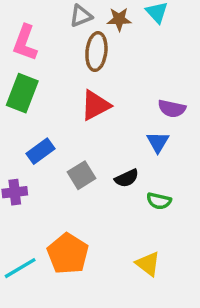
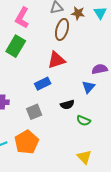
purple semicircle: (172, 109) -> (100, 69), turned 147
blue rectangle: (41, 151) -> (43, 84), moved
gray square: (81, 175) -> (34, 112), moved
yellow triangle: (148, 264) -> (84, 157), moved

